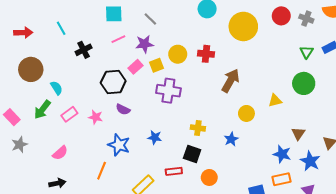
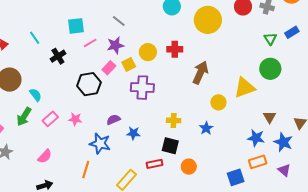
cyan square: (114, 14) -> (76, 26), moved
yellow triangle: (275, 101) -> (245, 88), size x1.6
purple semicircle: (123, 109) -> (113, 120), moved, turned 136

